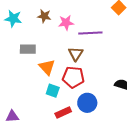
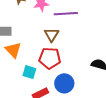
orange triangle: (47, 67) -> (13, 50), moved

